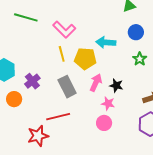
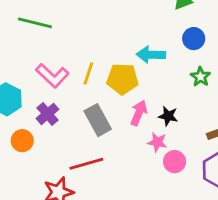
pink L-shape: (64, 30) -> (52, 76), moved
yellow line: (62, 54) -> (88, 73), turned 35
pink circle: (104, 123) -> (175, 162), moved

